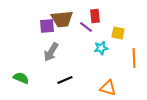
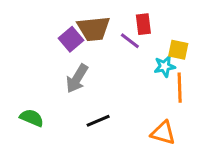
purple square: (47, 26) -> (71, 39), turned -35
cyan star: (101, 48) -> (165, 66), moved
orange line: (134, 58) -> (180, 88), moved

